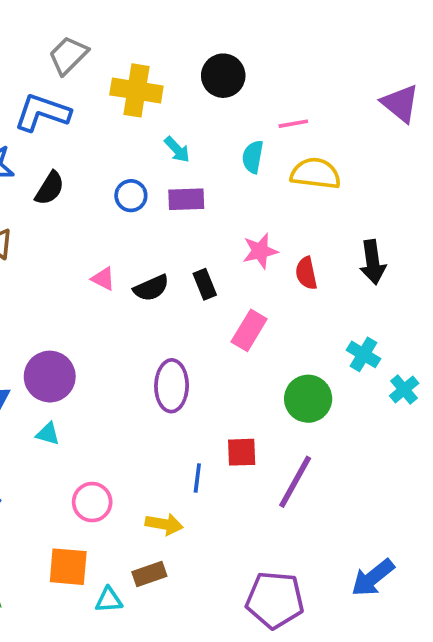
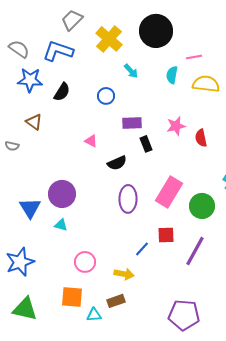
black circle: (223, 76) -> (156, 31), size x1.4
yellow cross: (136, 90) -> (109, 39), turned 32
purple rectangle: (186, 199) -> (132, 123), moved
black semicircle: (151, 288) -> (117, 163), moved
pink rectangle: (249, 330) -> (169, 192), moved, size x1.4
blue line: (197, 478) -> (142, 249), turned 35

